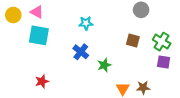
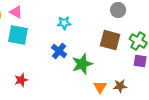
brown square: (133, 41) -> (110, 40), size x1.5
green star: (104, 65) -> (82, 64), size x1.5

